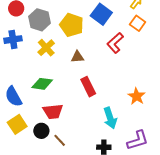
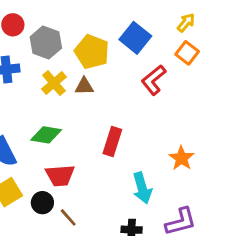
brown triangle: (77, 57) -> (84, 86), moved
red rectangle: (88, 87) -> (112, 141), turned 42

